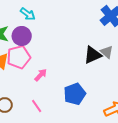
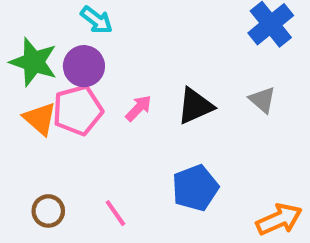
black triangle: (93, 55) -> (195, 106), moved
pink arrow: (41, 75) -> (139, 108), moved

